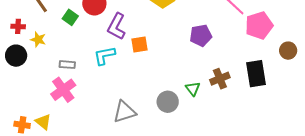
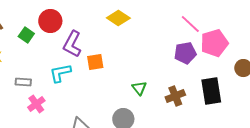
purple pentagon: (201, 35) -> (185, 53), moved
green triangle: (193, 89) -> (139, 88), moved
pink cross: (63, 90) -> (36, 104), moved, size x0.7

